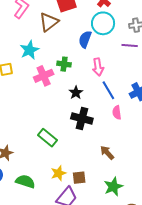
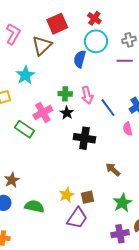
green cross: (64, 64) -> (65, 94), moved
pink arrow: (98, 67) -> (87, 95), moved
pink cross: (44, 76) -> (43, 112), moved
black star: (76, 93) -> (67, 113), moved
pink semicircle: (117, 112) -> (128, 129), moved
green rectangle: (47, 138) -> (25, 129), moved

